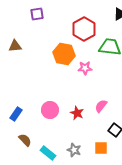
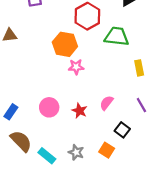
pink star: (85, 68) -> (76, 67), moved
brown semicircle: (25, 140) -> (21, 141), size x1.5
orange square: (101, 148) -> (107, 150), turned 32

